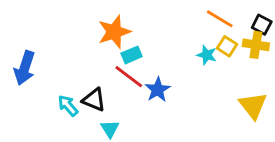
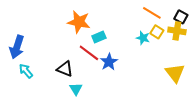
orange star: (114, 32) -> (79, 22), turned 30
cyan rectangle: (132, 55) -> (99, 37), moved
cyan arrow: (68, 106) -> (26, 71), moved

